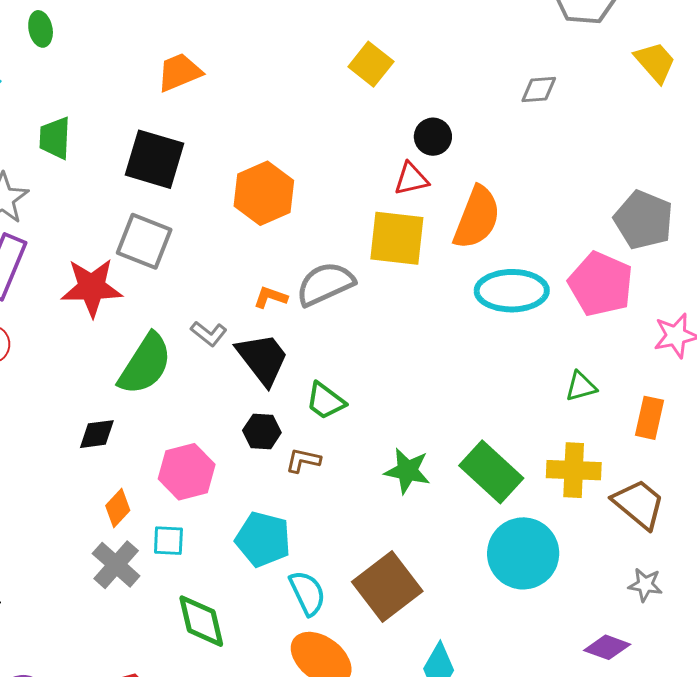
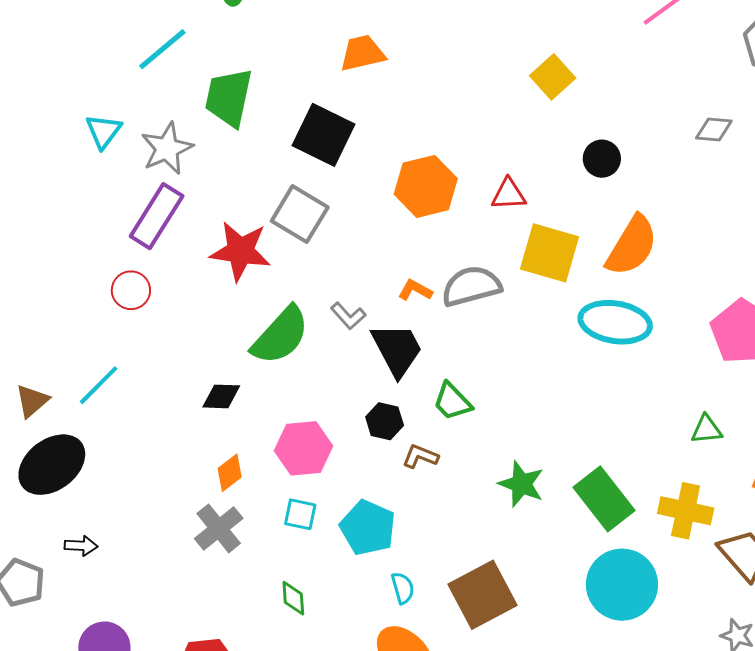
green trapezoid: (55, 138) -> (229, 98), size x1.4
red triangle: (411, 179) -> (509, 194), moved
cyan ellipse: (512, 291) -> (615, 322), moved
cyan square: (168, 541) -> (300, 514), moved
cyan semicircle: (307, 593) -> (403, 588), size x0.7
green diamond: (201, 621) -> (293, 598), size x0.6

